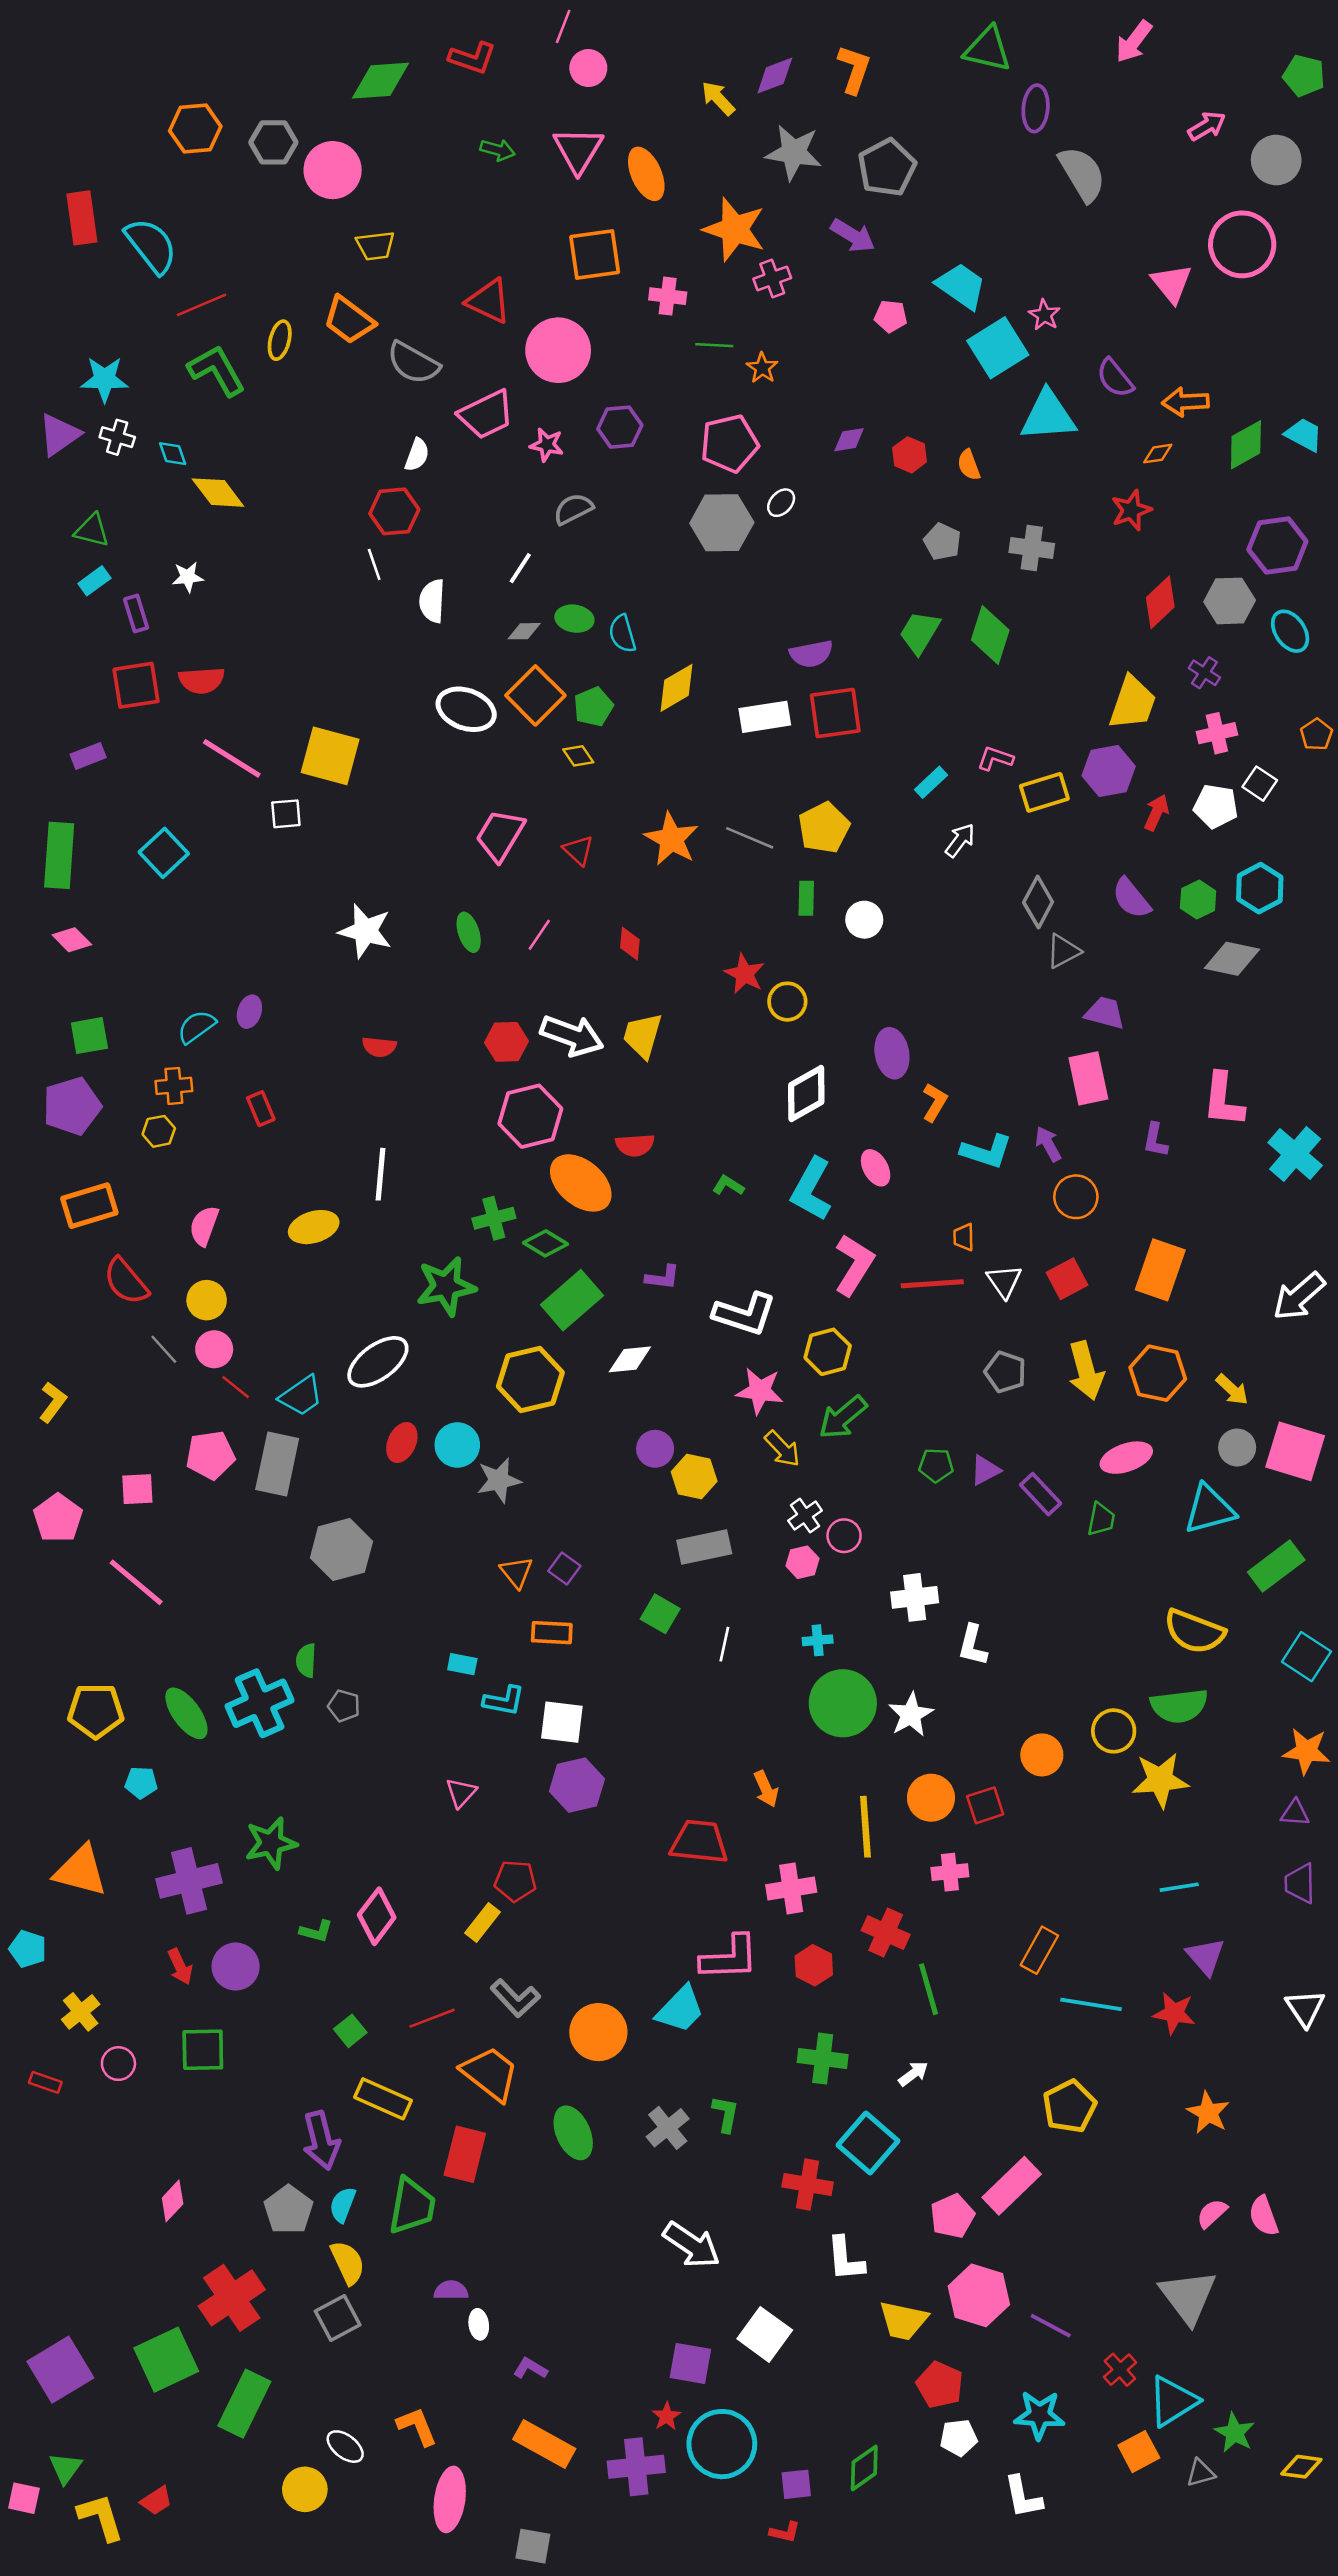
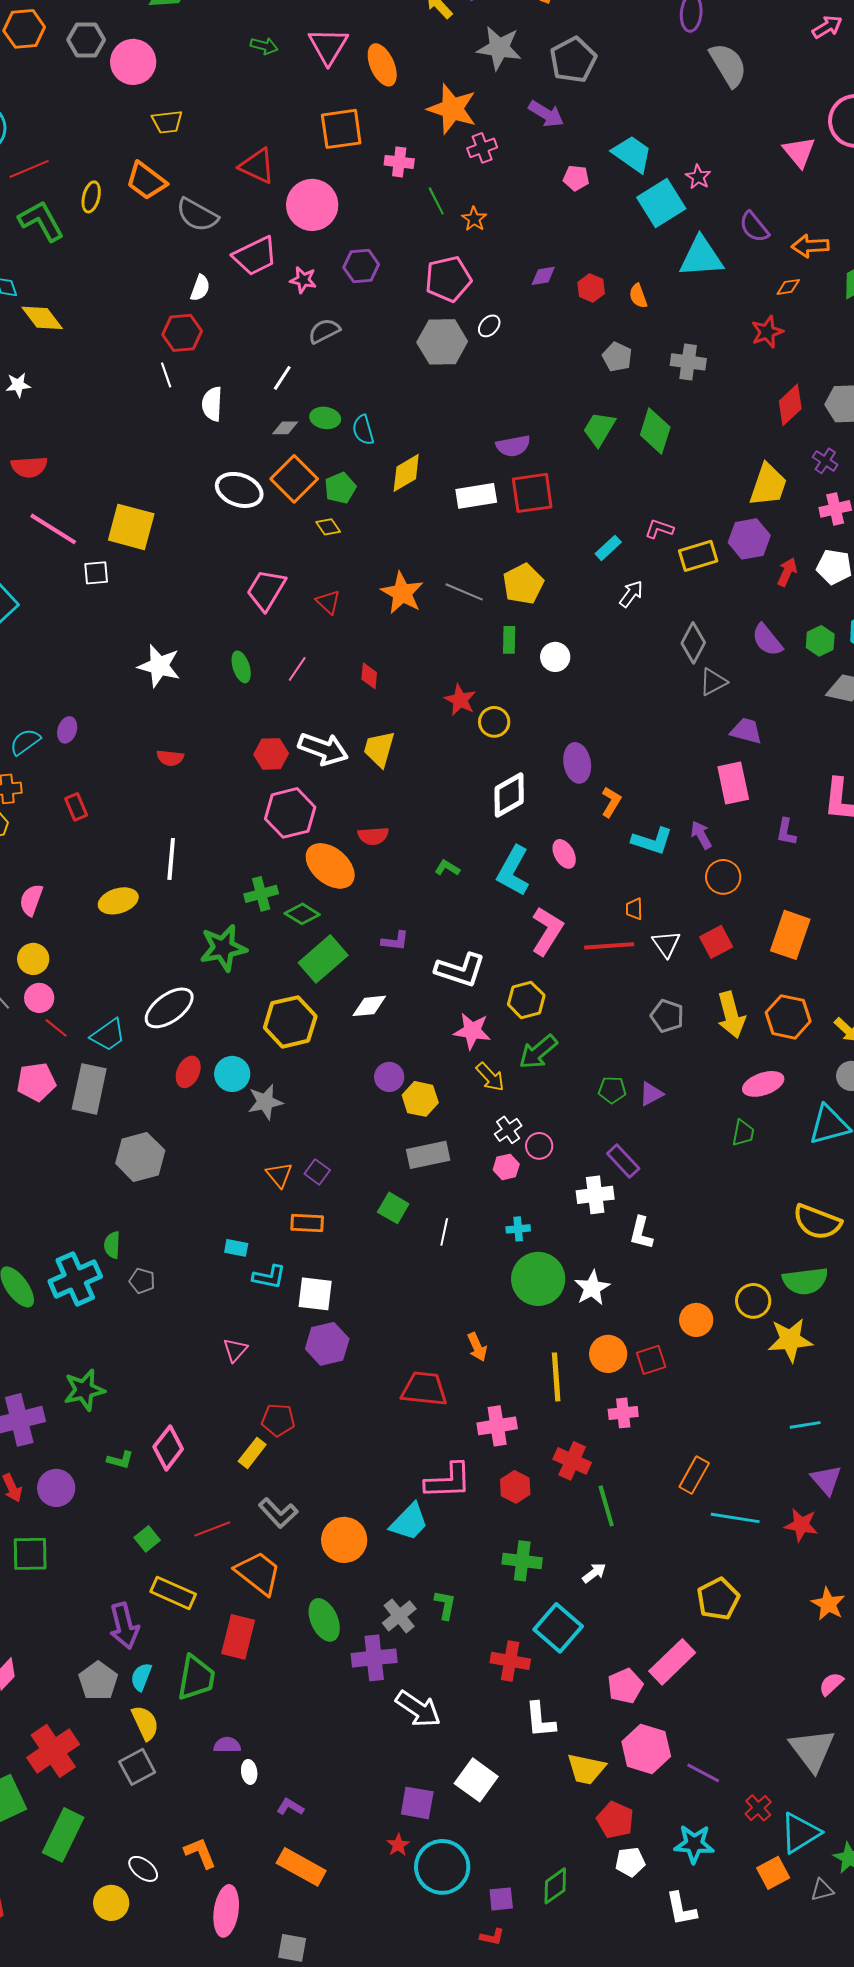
green line: (714, 345) -> (436, 201), turned 60
purple rectangle: (1041, 1494) -> (623, 1161), moved
purple cross: (636, 2467) -> (374, 1658), moved

